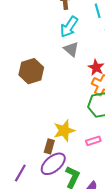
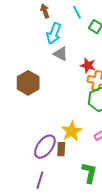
purple ellipse: (53, 164) -> (45, 147), moved

